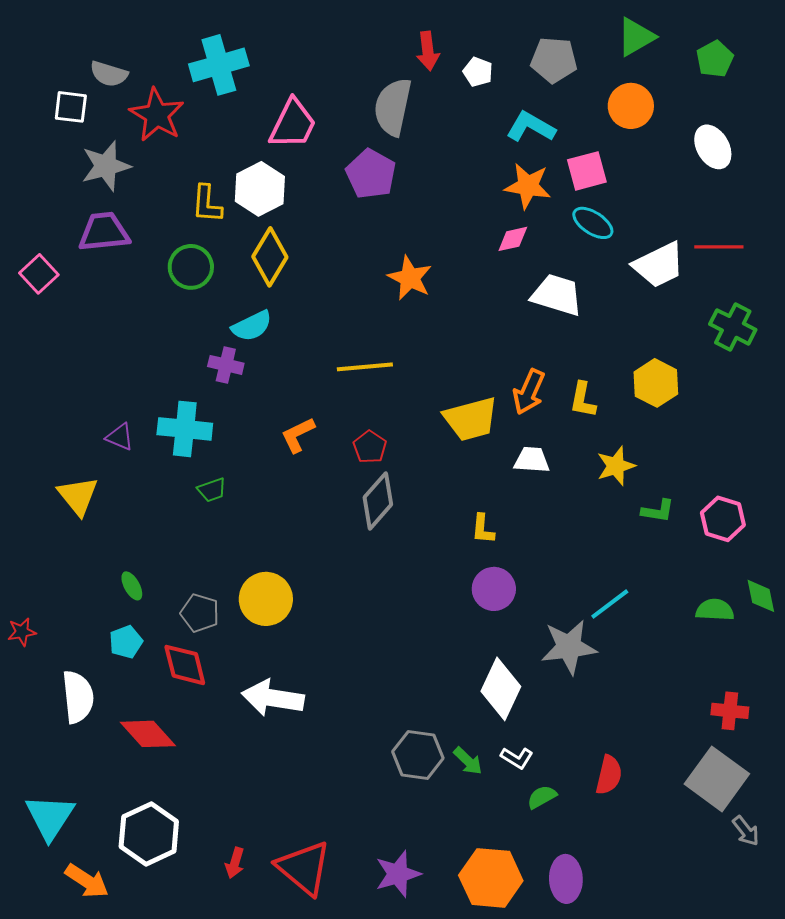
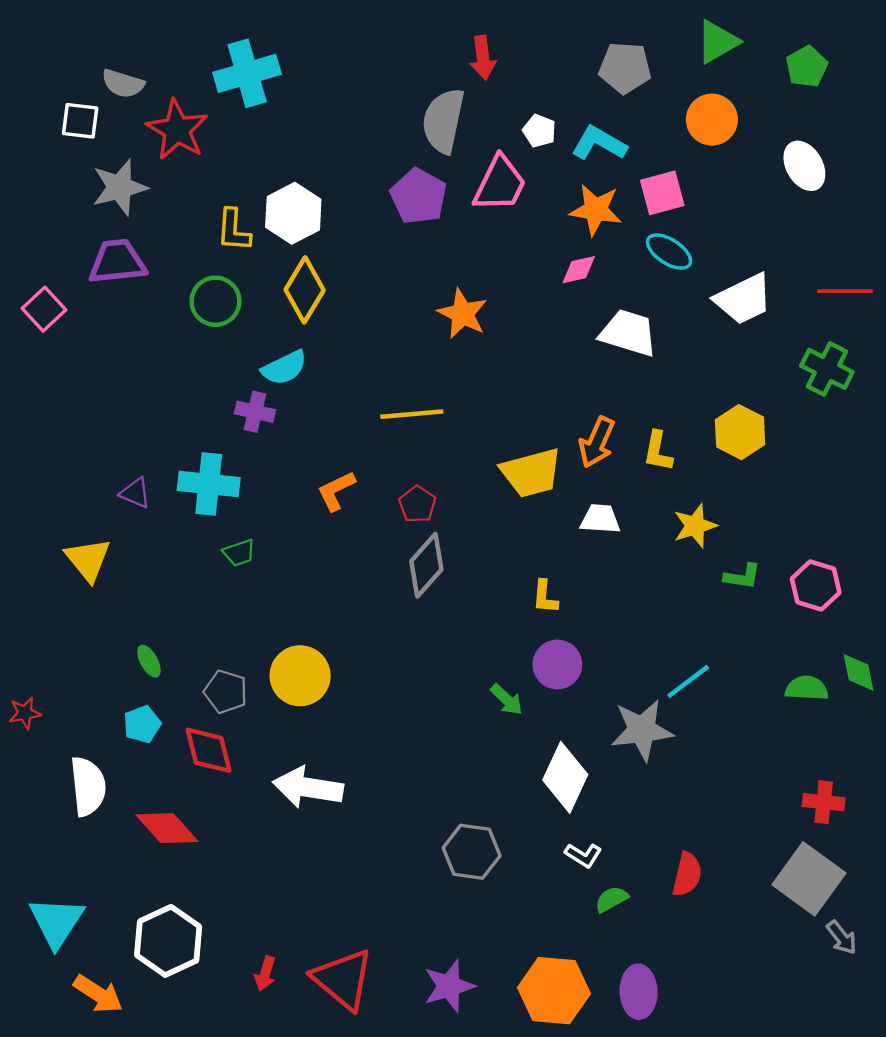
white pentagon: (478, 72) -> (539, 131), moved
pink trapezoid: (293, 124) -> (500, 184), moved
red line: (719, 247) -> (845, 291), moved
green arrow: (468, 761) -> (507, 699), moved

